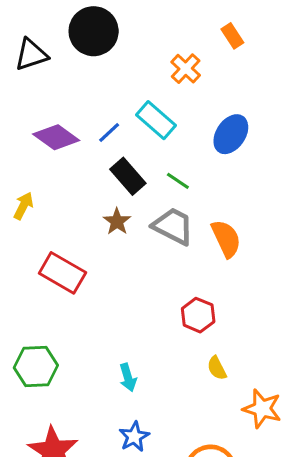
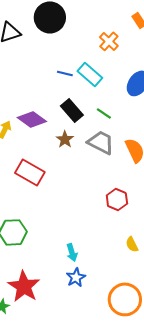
blue line: (109, 133) -> (65, 73), moved, turned 56
purple diamond: (56, 137) -> (32, 119), moved
yellow semicircle: (217, 368) -> (132, 244), moved
cyan arrow: (128, 377) -> (72, 252), moved

